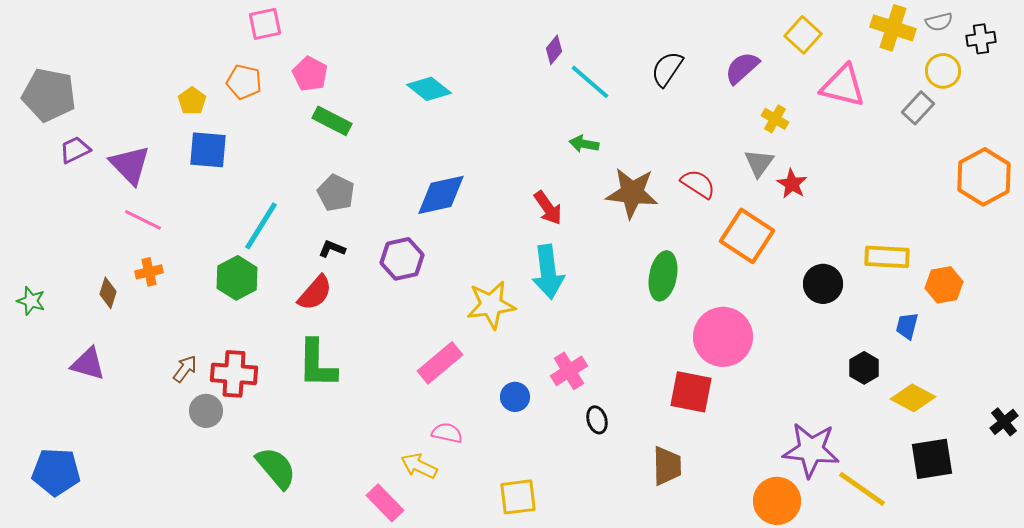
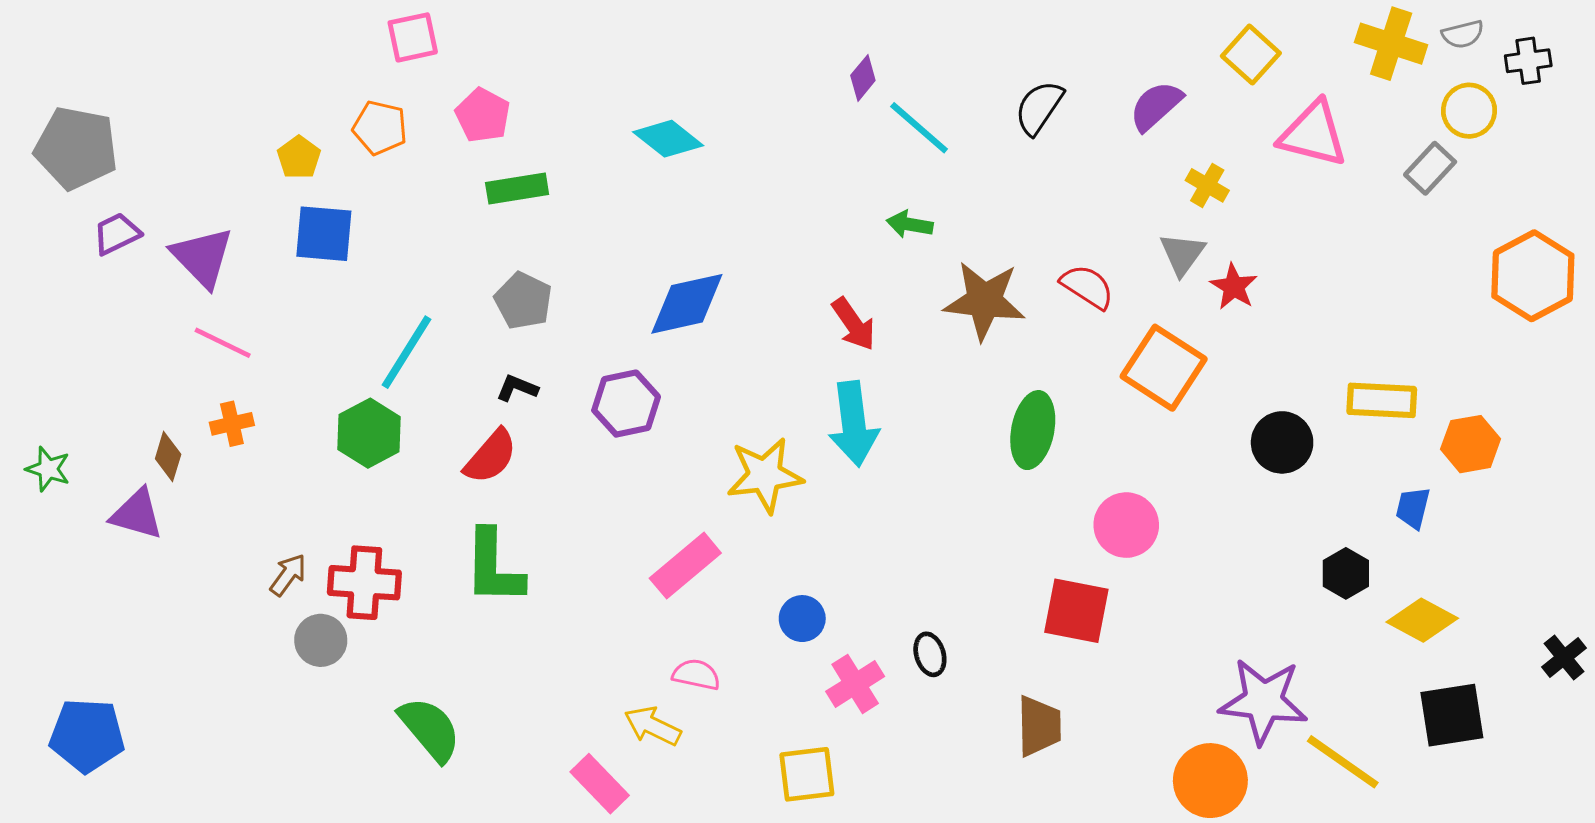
green rectangle: (332, 121) -> (517, 189), turned -36
pink circle: (723, 337) -> (1126, 525), size x0.7
purple triangle: (88, 364) -> (137, 514), moved
pink cross: (569, 371) -> (855, 684), moved

